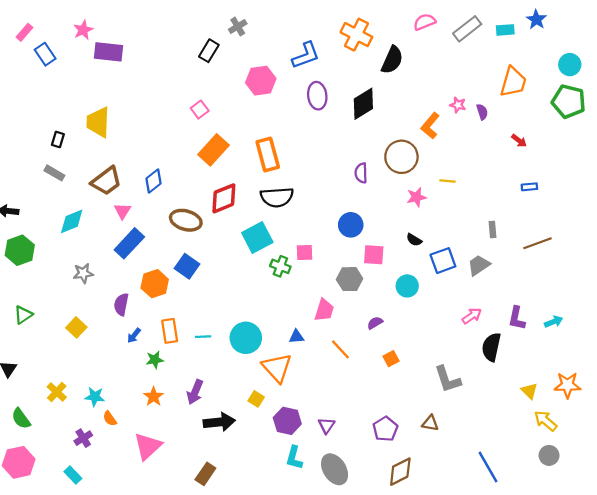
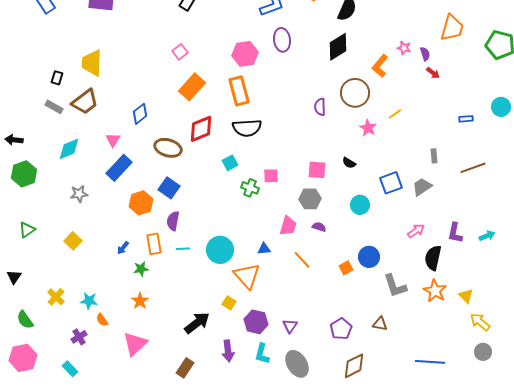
cyan circle: (570, 65) -> (501, 107), moved
pink hexagon: (261, 81) -> (245, 54), moved
black diamond: (363, 104) -> (338, 47), moved
red arrow: (519, 141) -> (433, 73), moved
brown trapezoid: (106, 181) -> (85, 102), moved
yellow line: (448, 181) -> (395, 114), turned -40
pink star: (416, 197) -> (368, 128), turned -30
blue circle: (351, 225) -> (369, 257), moved
cyan square: (257, 238) -> (230, 163), size x0.6
black semicircle: (414, 240) -> (349, 163), moved
pink square: (374, 255) -> (317, 170), moved
purple semicircle: (121, 304) -> (173, 221), moved
purple semicircle: (375, 323) -> (319, 227), moved, turned 48
orange star: (567, 385) -> (435, 291), moved, turned 30
purple arrow: (195, 392) -> (228, 351), moved, turned -30
black arrow: (219, 422) -> (197, 323), turned -32
blue line: (488, 467) -> (430, 362), turned -56

